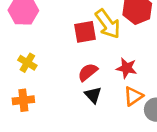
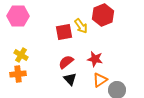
yellow arrow: (108, 24) -> (81, 26), size x0.7
orange cross: (23, 100) -> (18, 74), moved

